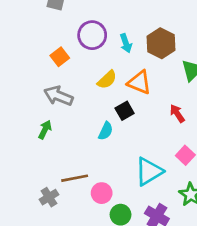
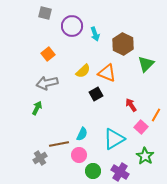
purple circle: (92, 35) -> (72, 26), moved
cyan arrow: (126, 43) -> (95, 34), moved
gray arrow: (58, 96) -> (47, 83), turned -35
red arrow: (177, 113) -> (131, 105), moved
cyan semicircle: (106, 131) -> (82, 134), moved

